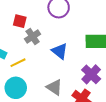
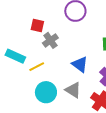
blue triangle: (60, 51) -> (80, 64), moved
cyan circle: (16, 88) -> (46, 92), moved

